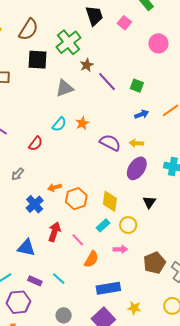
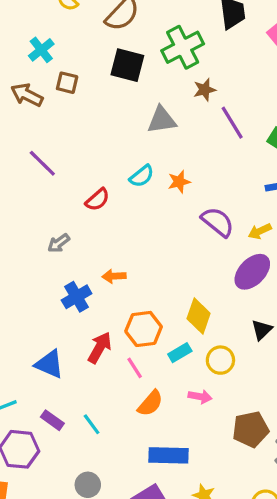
yellow arrow: (136, 143) -> (260, 231), turned -40
orange hexagon: (76, 199) -> (144, 329), moved

